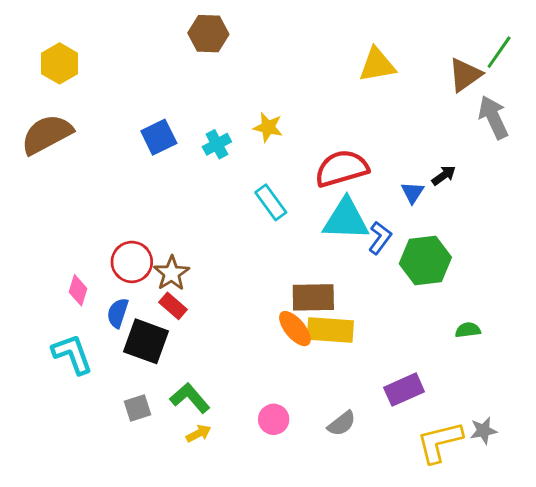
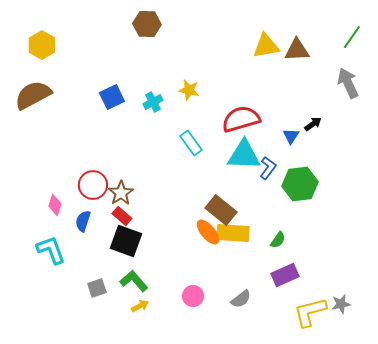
brown triangle: (465, 75) -> (297, 50), moved, turned 32
brown rectangle: (313, 297) -> (221, 210), turned 40
green semicircle: (468, 330) -> (278, 240), moved, turned 132
black square: (146, 341) -> (126, 241), moved

